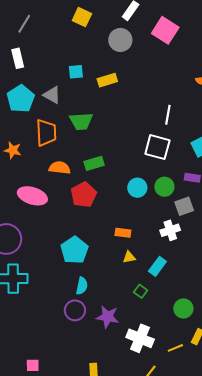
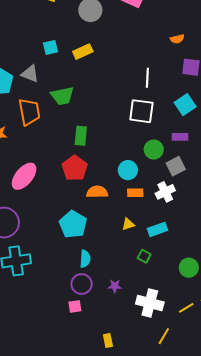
green rectangle: (94, 163) -> (81, 136), turned -60
orange semicircle: (60, 168) -> (97, 192), moved
cyan circle: (137, 188) -> (128, 170), moved
pink ellipse: (32, 196) -> (24, 176), turned -60
orange rectangle: (123, 233) -> (135, 193), moved
cyan rectangle: (157, 266) -> (157, 229), turned 42
purple star: (108, 317) -> (115, 286), size x0.6
pink square: (33, 365) -> (75, 306), moved

